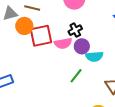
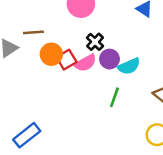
orange circle: (24, 26) -> (51, 54), moved
red square: (41, 36) -> (67, 60), moved, size x0.7

